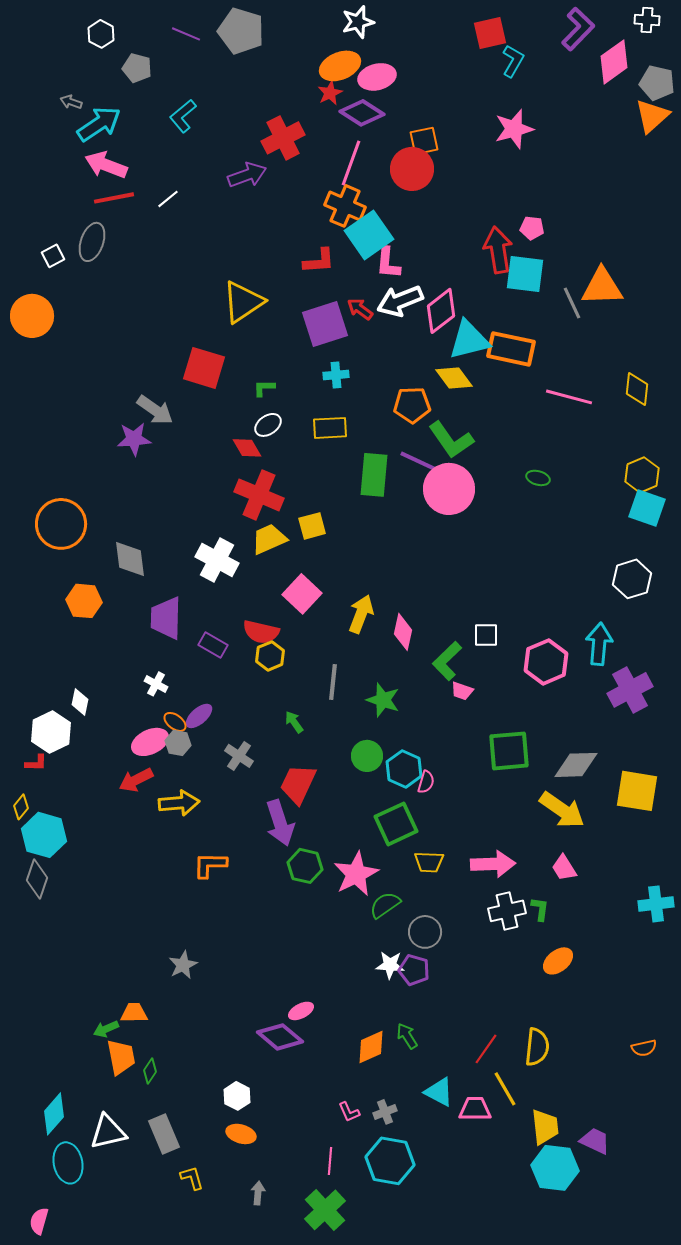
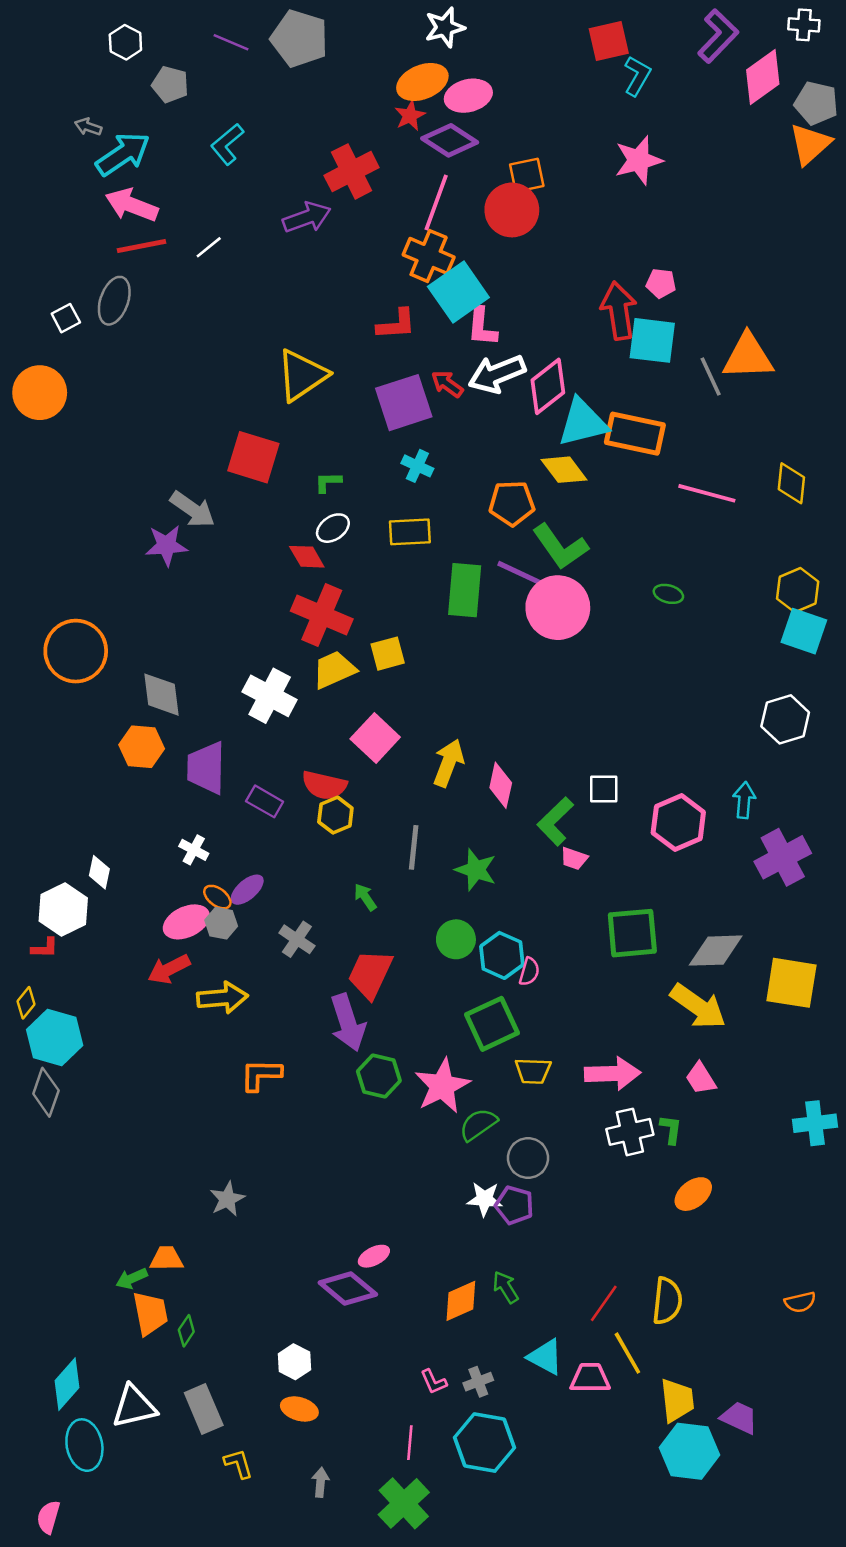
cyan cross: (336, 375) -> (417, 466), turned 30
orange hexagon: (84, 601) -> (142, 747), moved
cyan arrow: (599, 644) -> (744, 800), size x0.7

